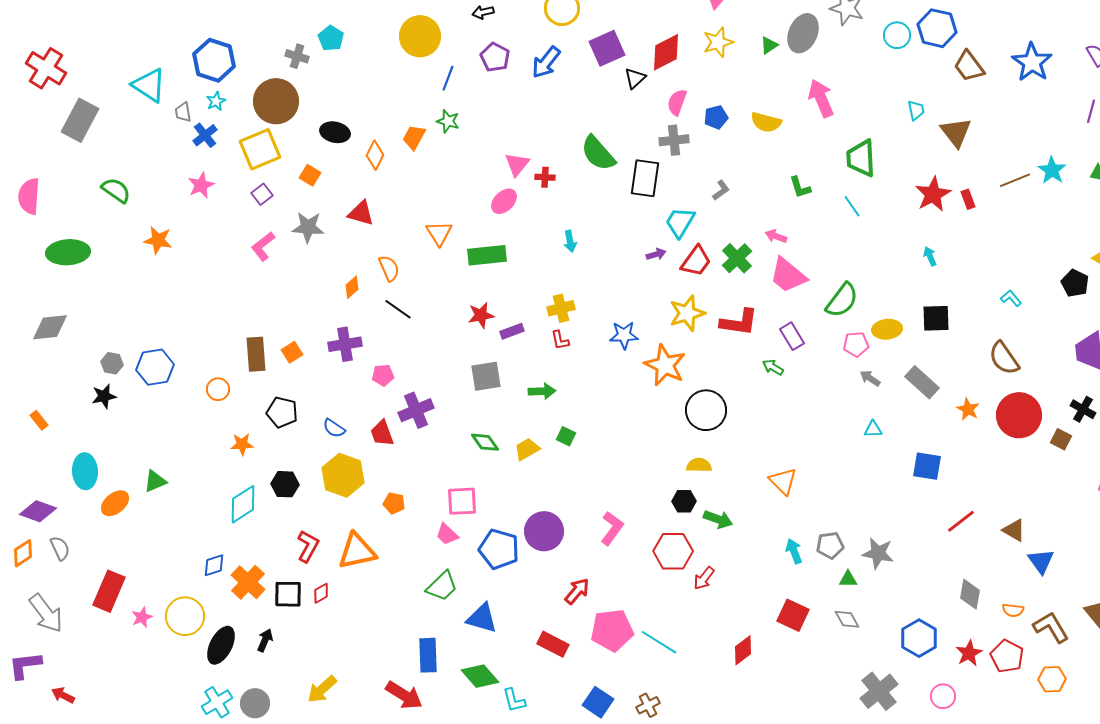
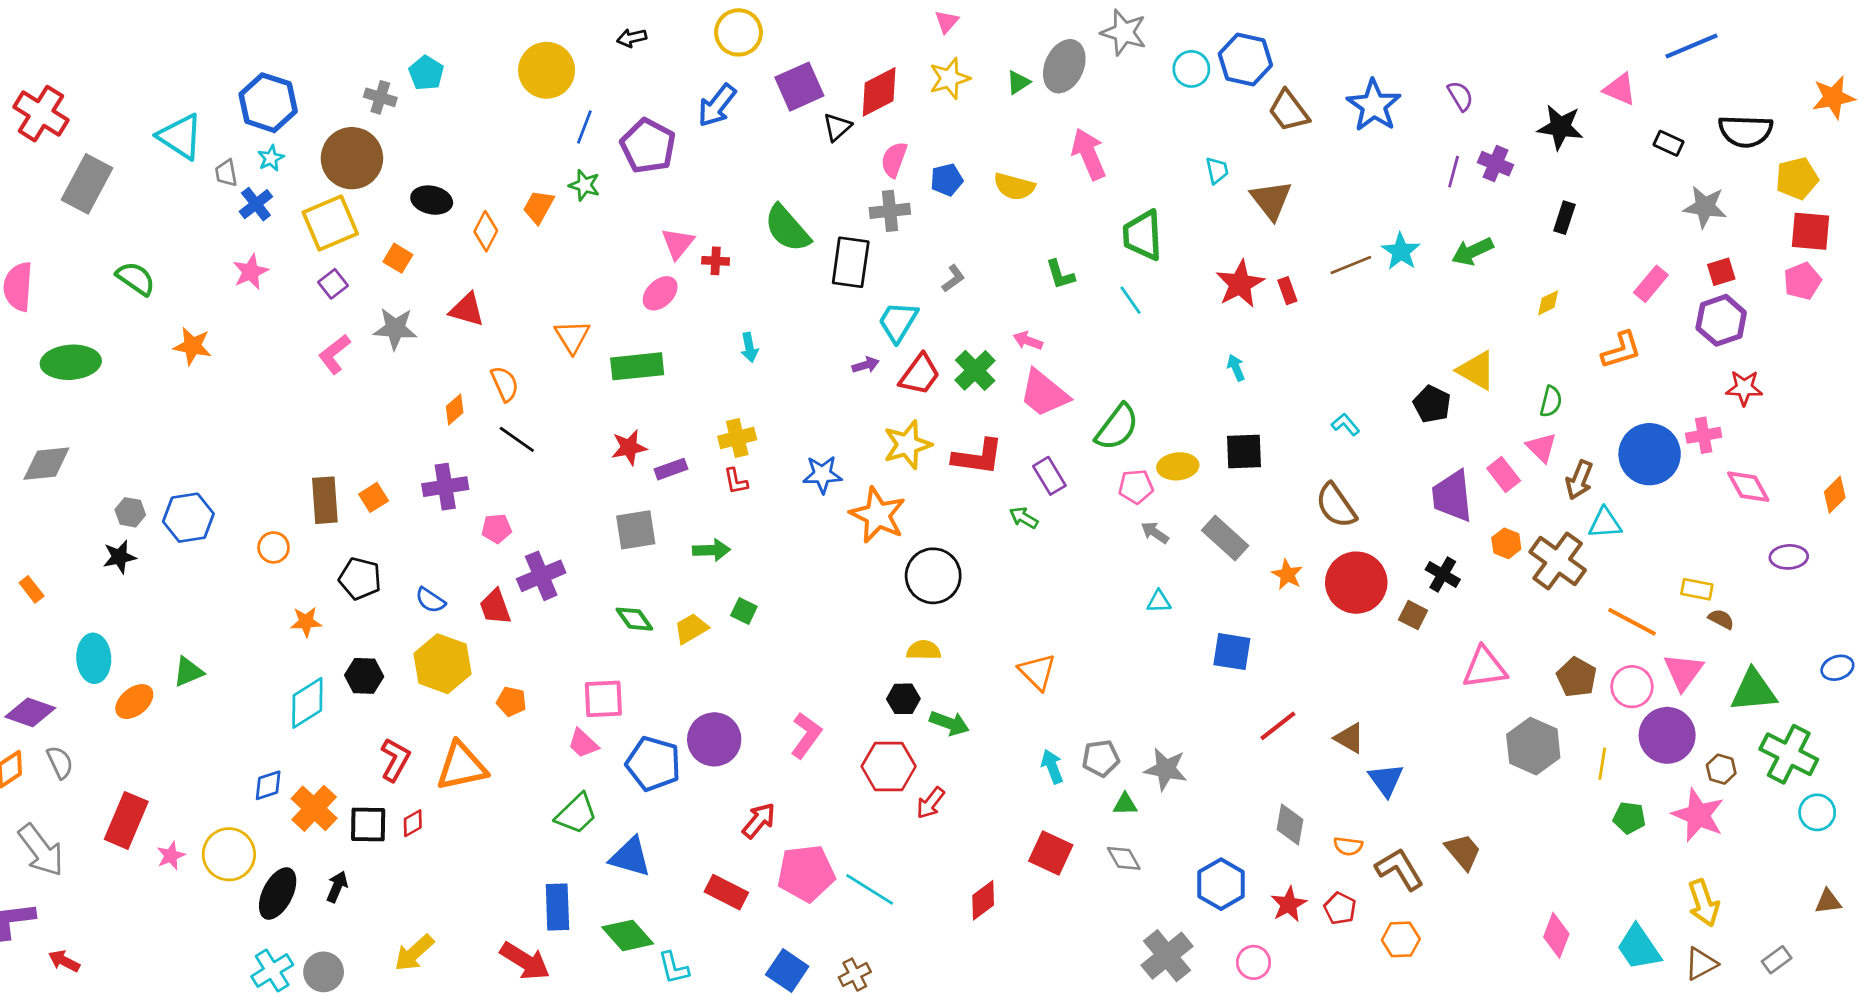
purple pentagon: (495, 57) -> (648, 146), moved, size x1.4
red pentagon: (1007, 656) -> (1340, 908), size x0.7

